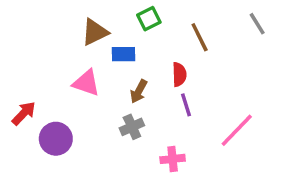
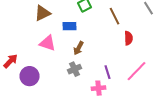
brown triangle: (95, 32) -> (42, 13), moved
red semicircle: (179, 74) -> (128, 38), moved
purple line: (186, 105) -> (108, 72), moved

